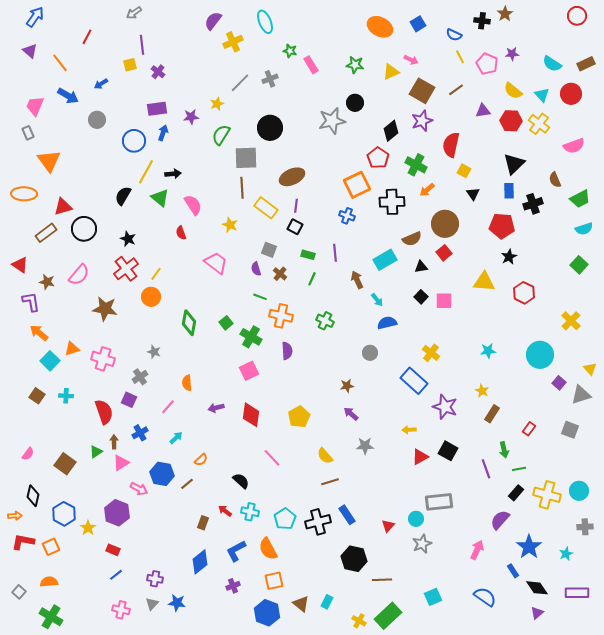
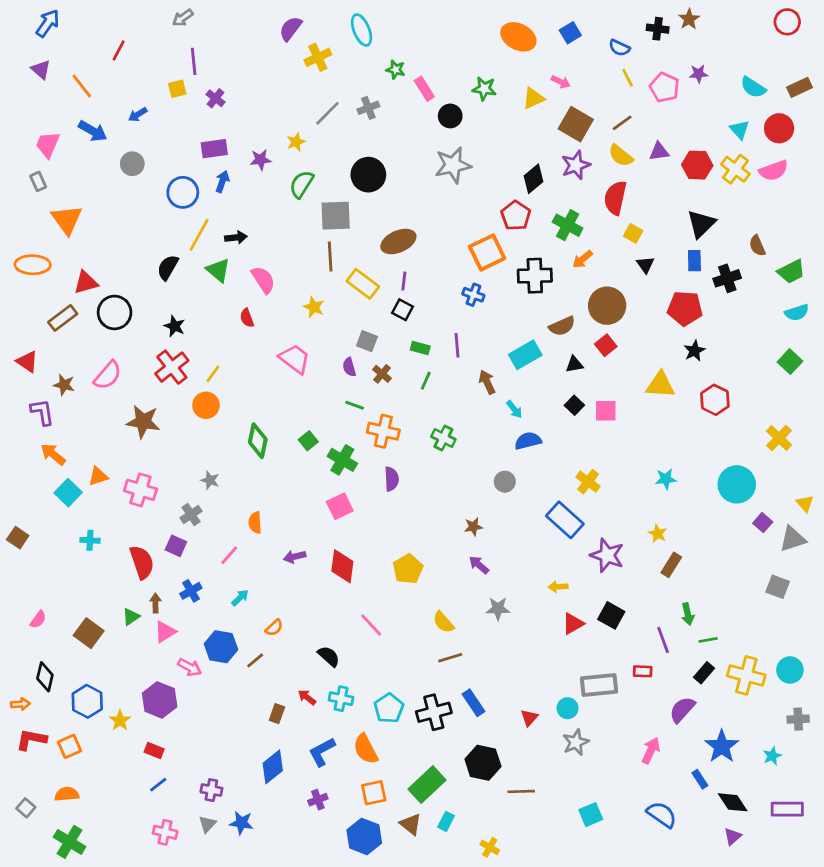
yellow semicircle: (513, 91) -> (621, 156), moved
black circle: (355, 103) -> (450, 116), moved
pink semicircle: (574, 146) -> (774, 171), moved
brown square: (37, 396) -> (18, 538), moved
red rectangle: (529, 429) -> (643, 671), moved, turned 56
green rectangle: (388, 616) -> (427, 785), moved

